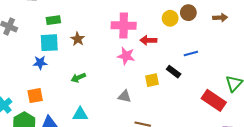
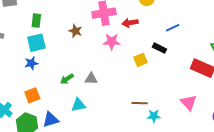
green rectangle: (53, 20) -> (36, 21), turned -64
brown star: (78, 39) -> (75, 31), moved
green arrow: (78, 78) -> (67, 79), moved
gray triangle: (125, 96) -> (91, 79), moved

